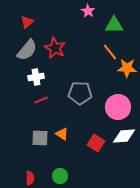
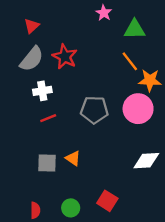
pink circle: (118, 107) -> (138, 109), moved
red square: (96, 143) -> (107, 201), moved

